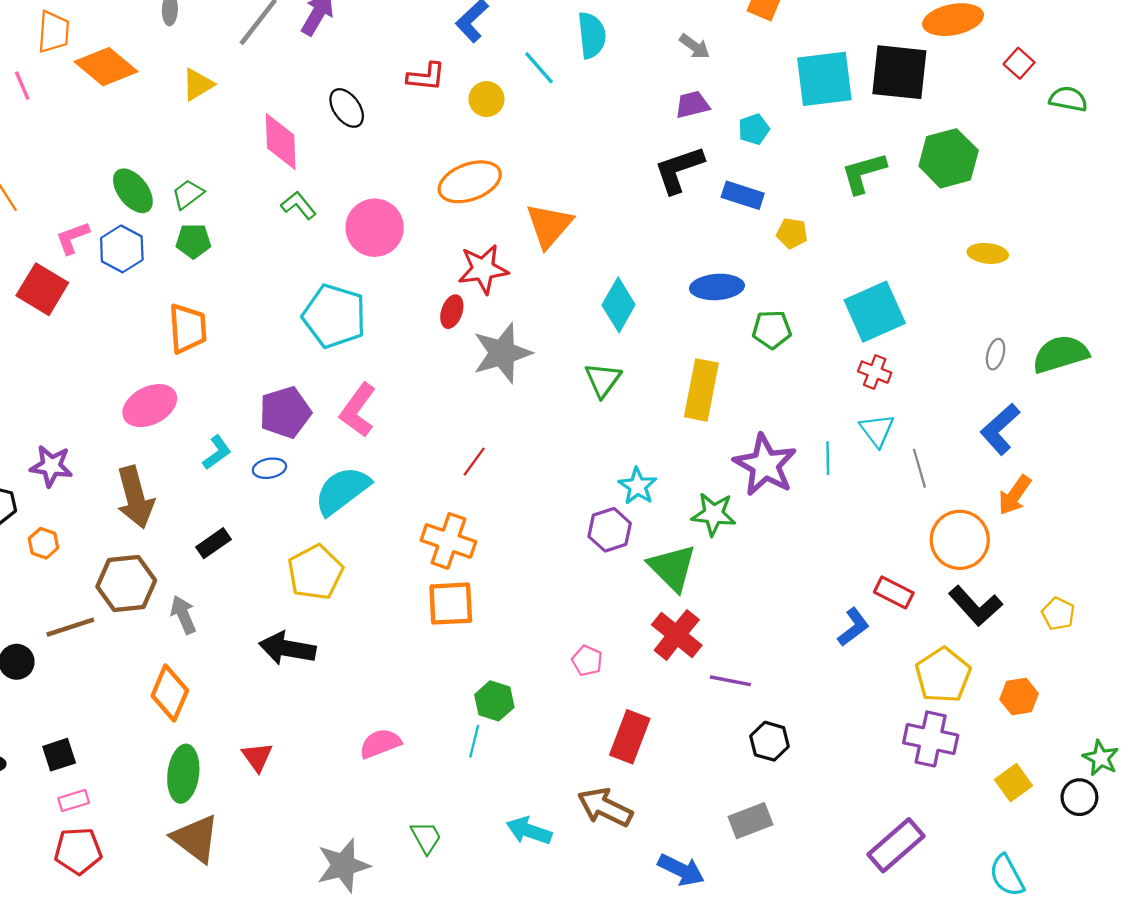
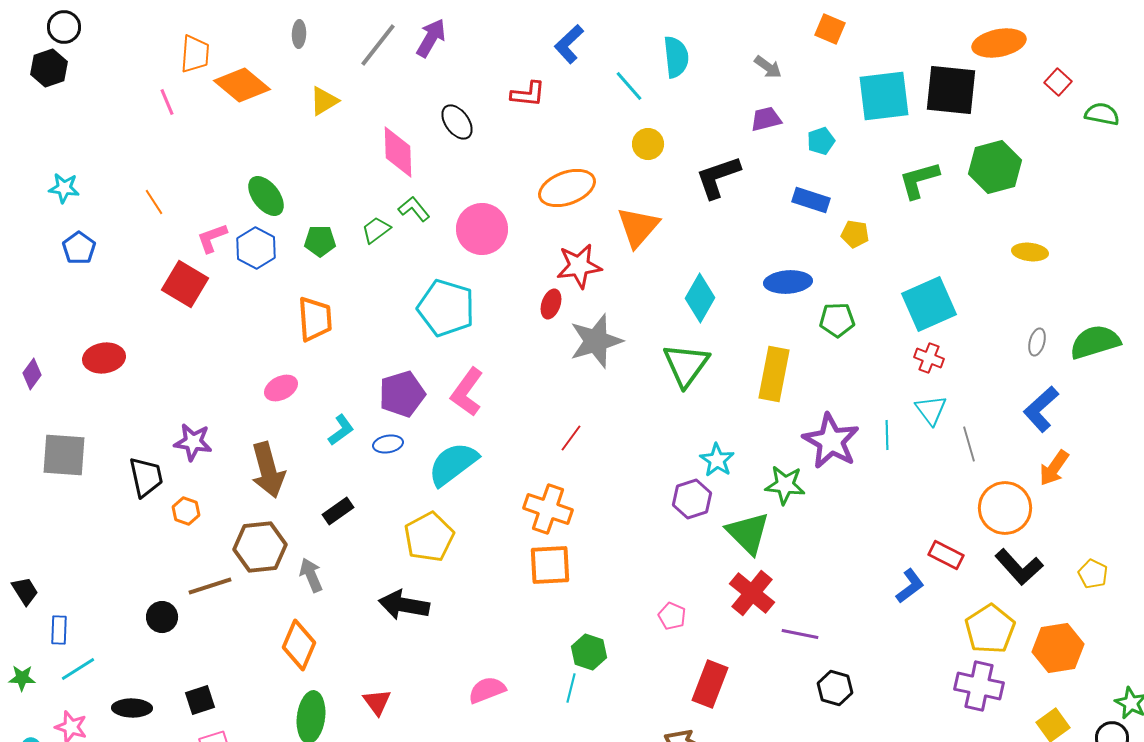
yellow circle: (486, 99) -> (648, 144), moved
black L-shape: (679, 170) -> (718, 177), moved
green trapezoid: (188, 194) -> (376, 230), moved
green triangle: (603, 380) -> (686, 365), size x1.4
pink ellipse: (150, 406) -> (281, 388), size x0.7
orange hexagon: (1019, 696) -> (1058, 648), size x1.5

